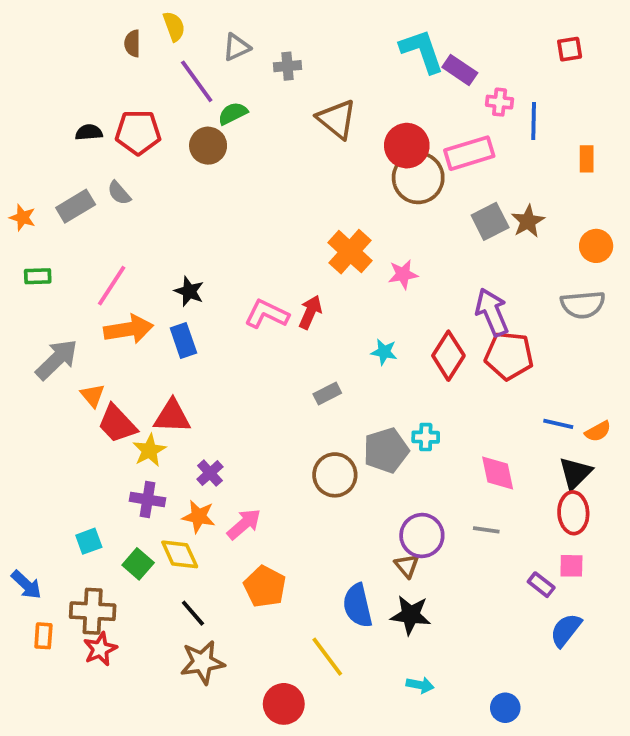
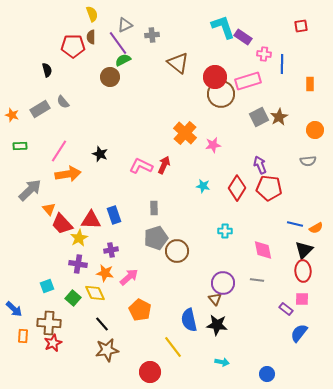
brown semicircle: (132, 43) -> (91, 37), moved
purple line: (197, 81) -> (118, 43), moved
black semicircle: (89, 132) -> (47, 70), turned 80
red pentagon: (138, 132) -> (73, 46), moved
gray semicircle: (583, 305) -> (308, 161), size x0.7
purple arrow: (492, 312) -> (260, 165), size x0.7
blue rectangle: (183, 341) -> (114, 215), moved
gray rectangle: (327, 394) -> (154, 208), moved, turned -64
gray pentagon: (386, 450) -> (156, 238), moved
purple cross: (210, 473) -> (111, 250), turned 32

